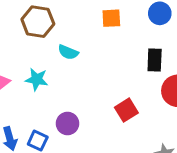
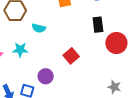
red square: (126, 110) -> (71, 56), moved

